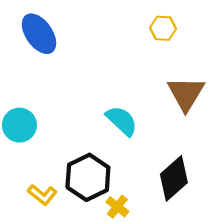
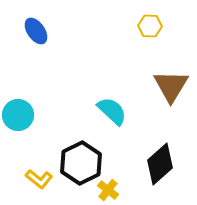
blue ellipse: (39, 34) -> (36, 31), size x0.7

